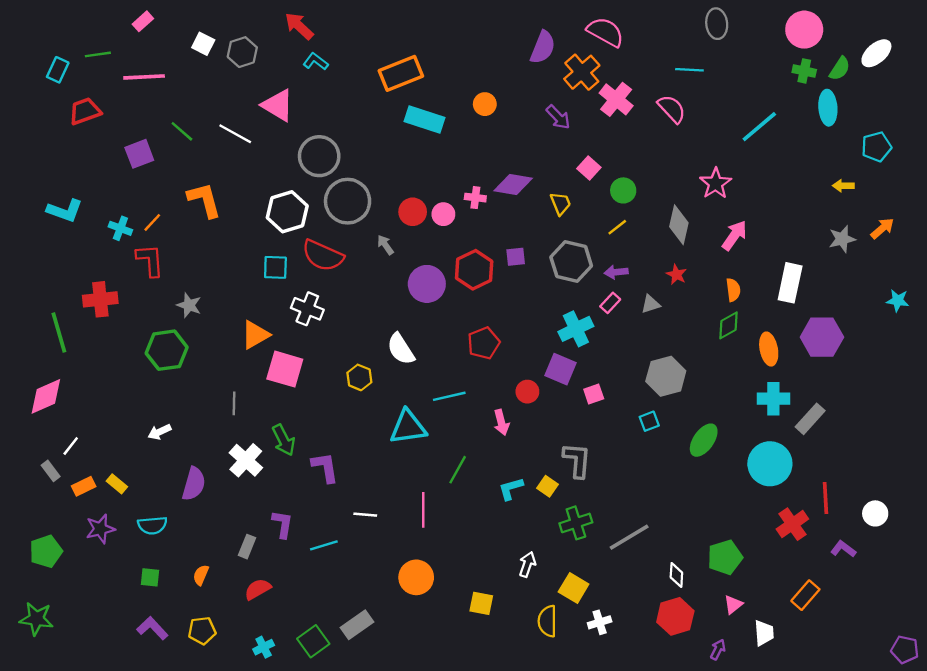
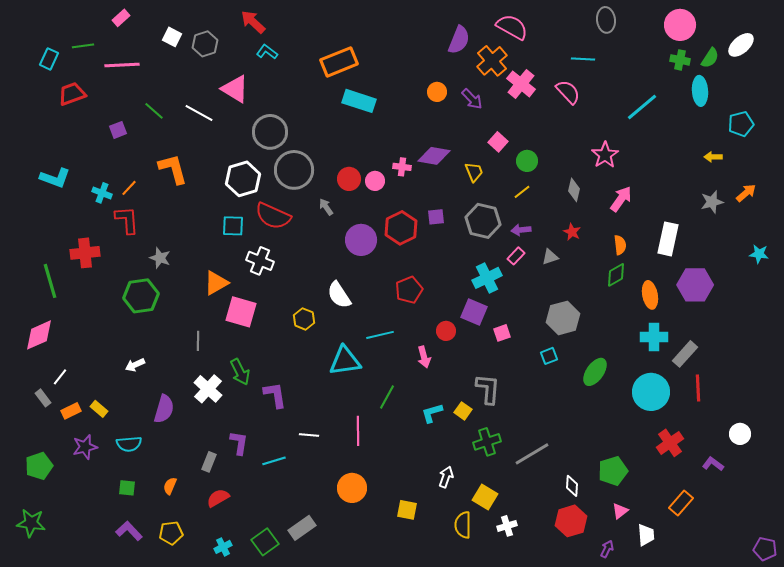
orange circle: (485, 104) -> (437, 92), moved
purple square: (139, 154) -> (118, 130), size x0.7
gray diamond: (679, 225) -> (574, 190), size x0.7
red line: (826, 498) -> (698, 388), moved

